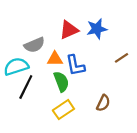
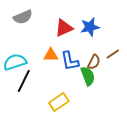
gray semicircle: (34, 45) -> (23, 17), moved
green semicircle: (61, 82) -> (88, 76), moved
brown semicircle: (103, 103) -> (94, 62), moved

